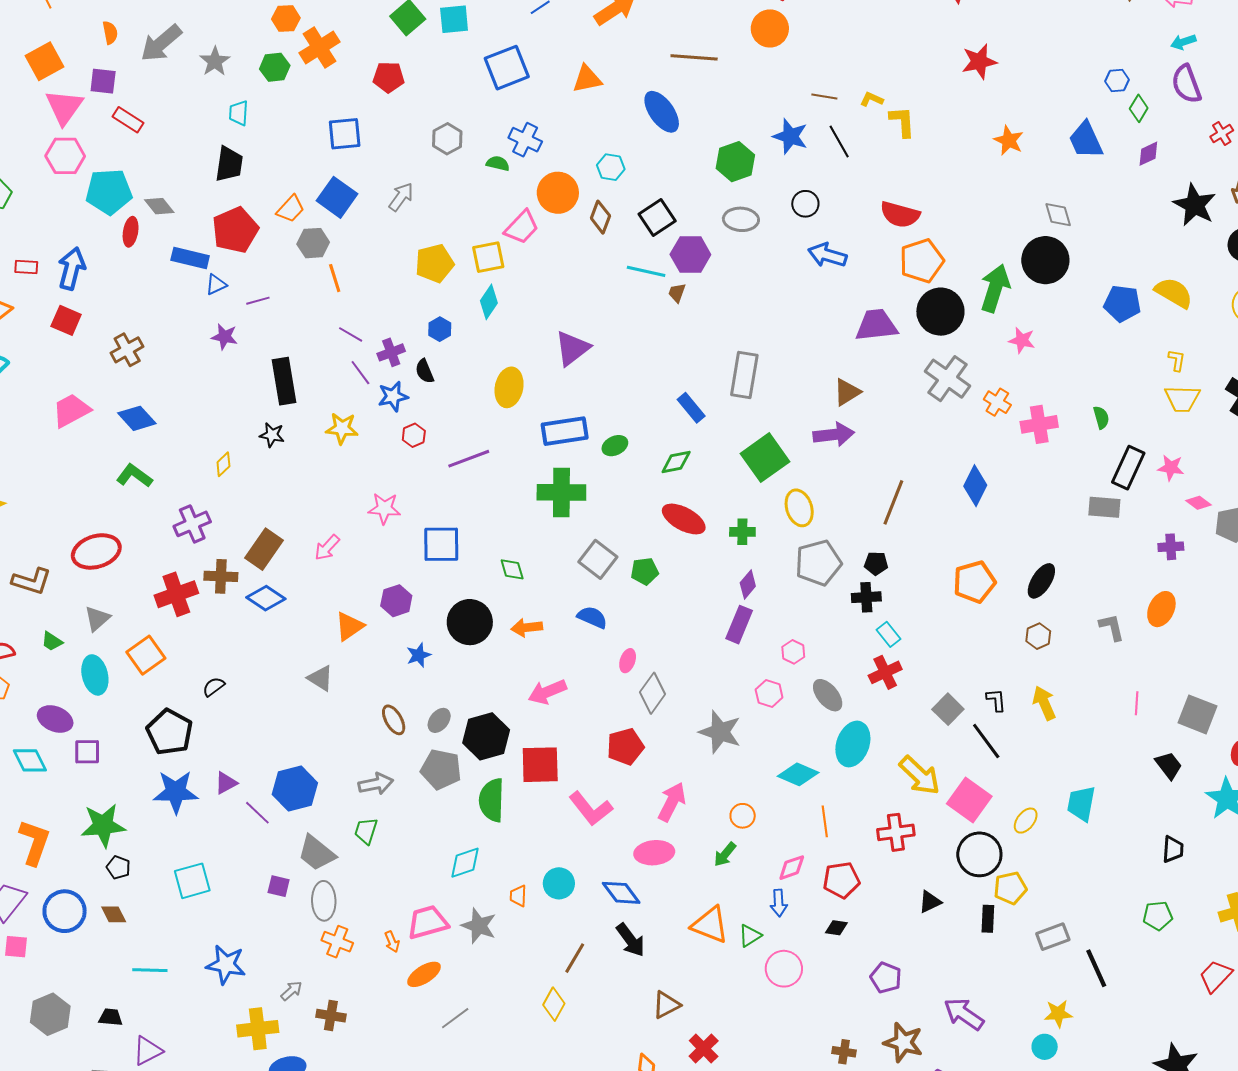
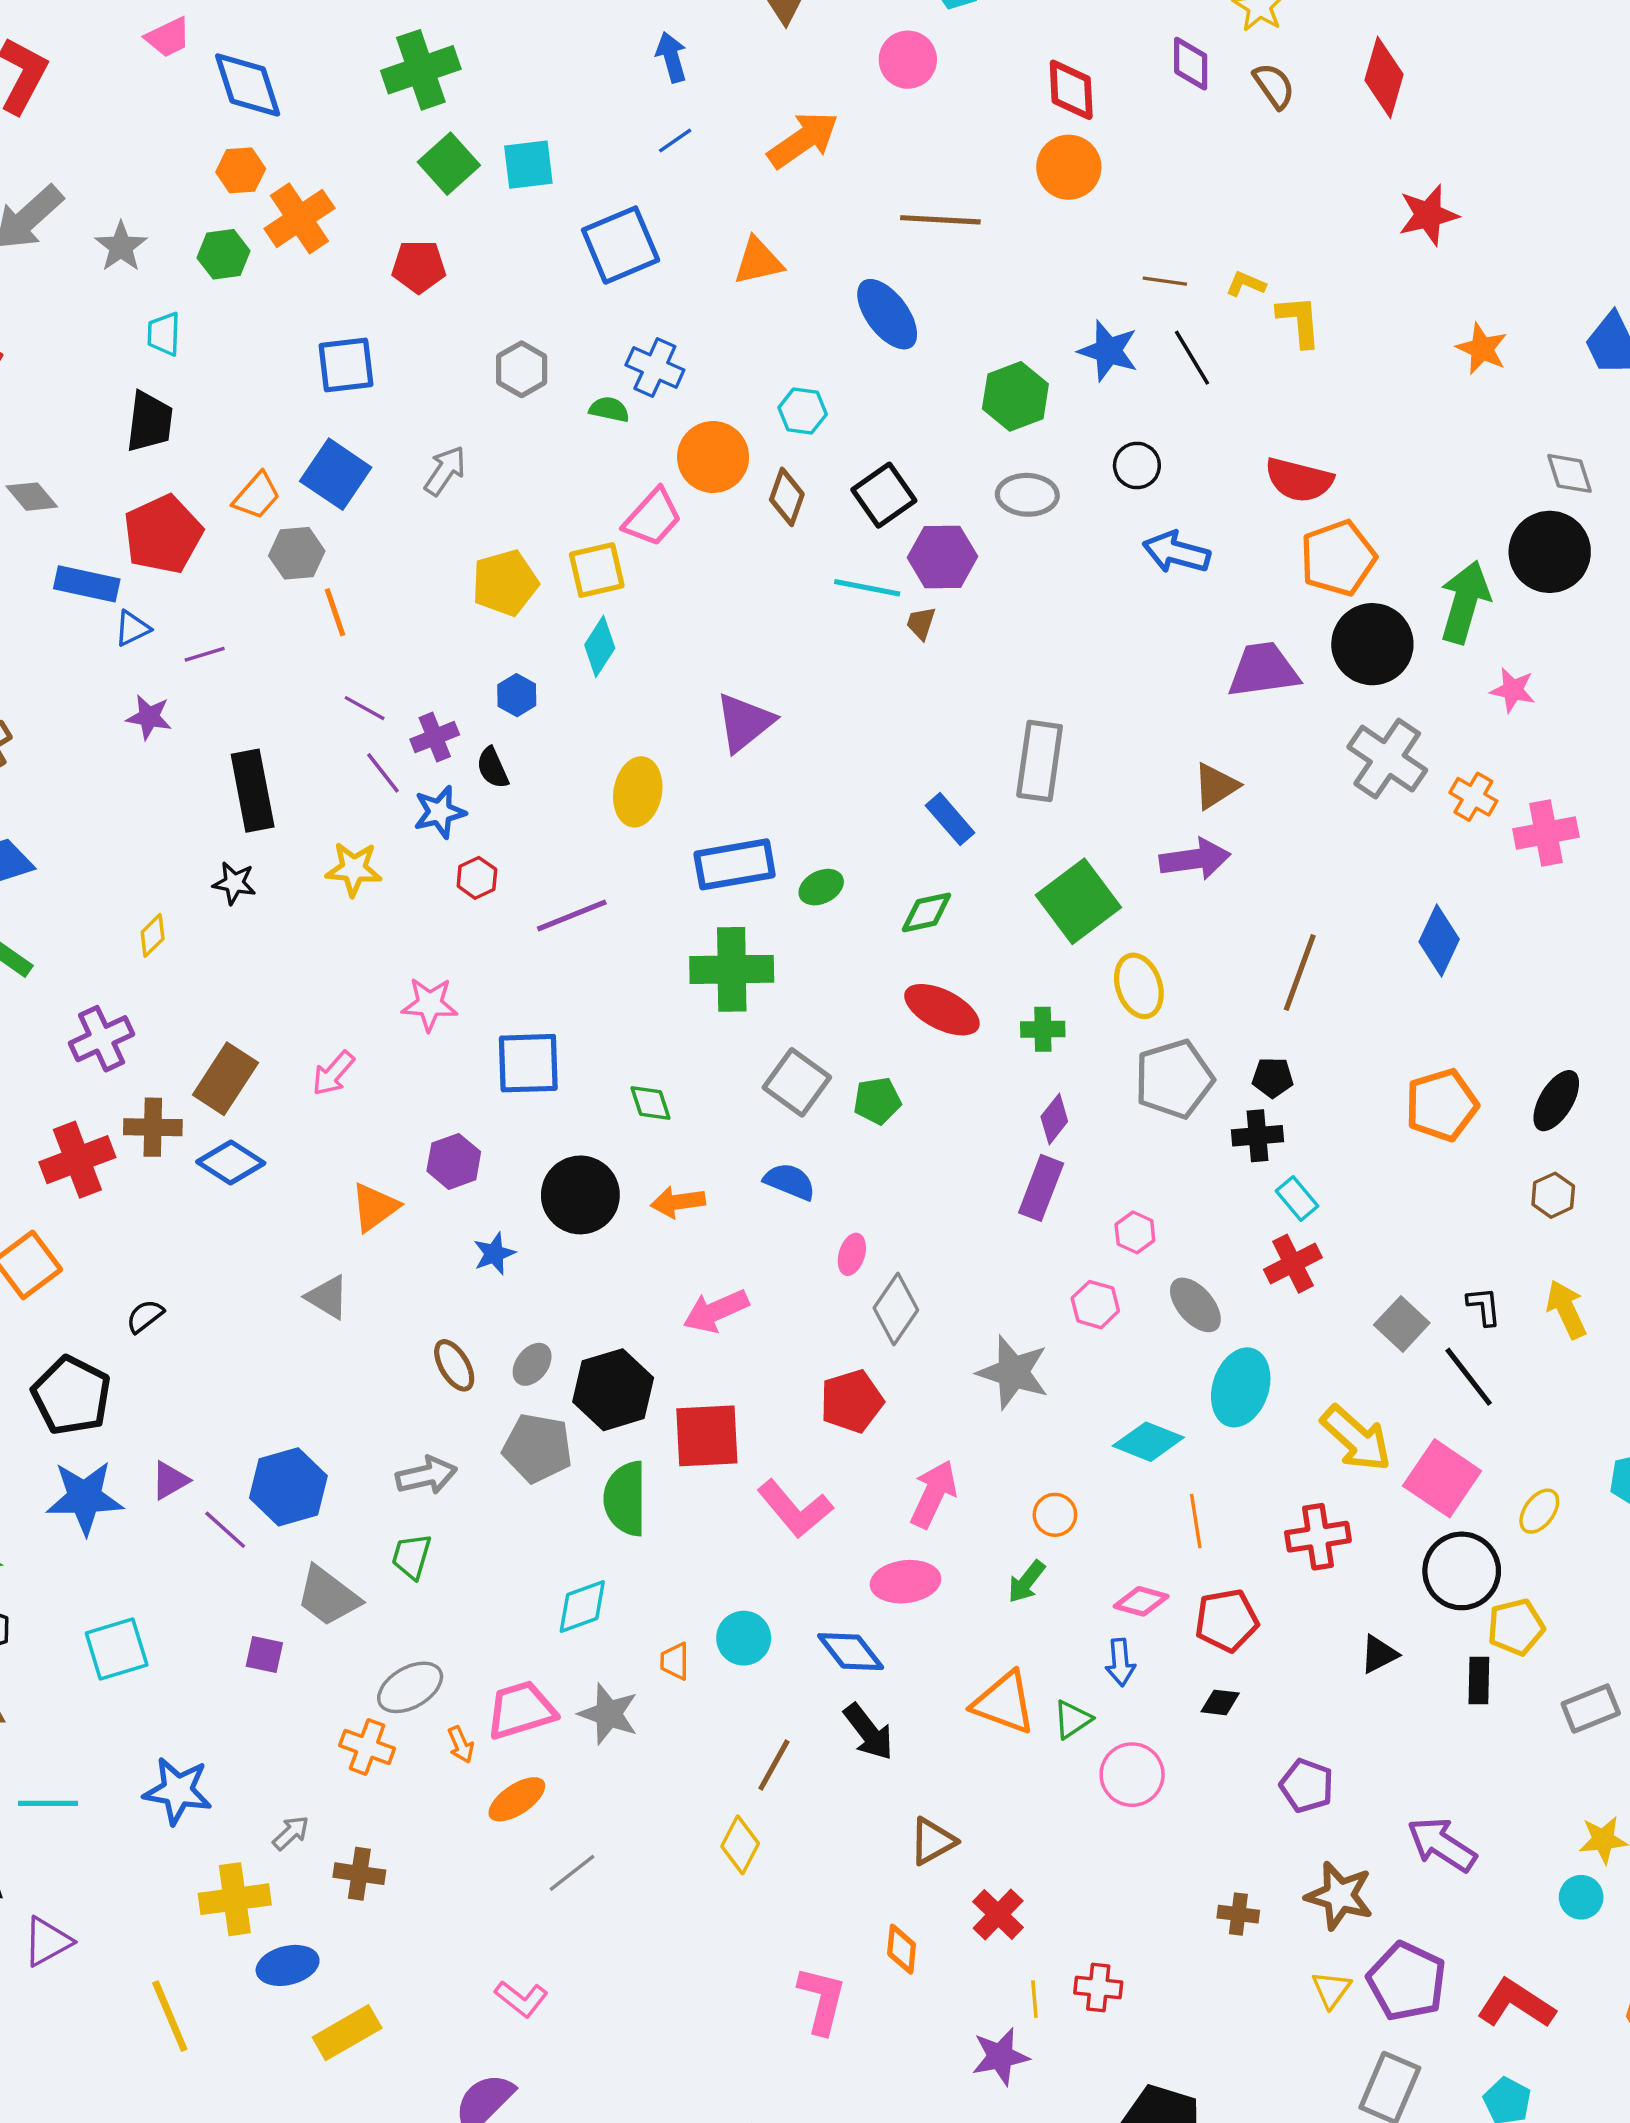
pink diamond: (792, 868) -> (1141, 1601), turned 36
gray ellipse: (324, 901) -> (410, 1687), moved, turned 63

